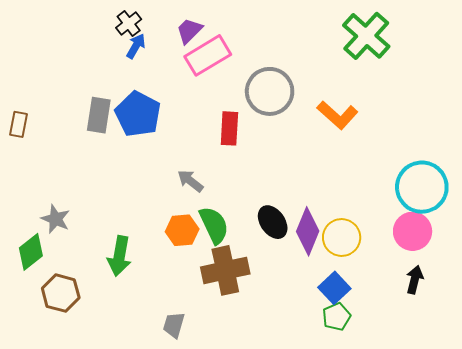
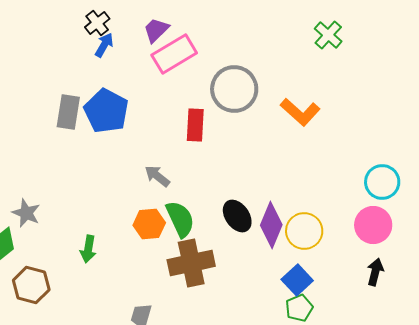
green cross: (366, 36) -> (328, 35), size x0.6
cyan circle: (422, 187) -> (382, 182), size x0.7
green arrow: (119, 256) -> (88, 249), size x0.7

